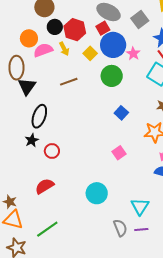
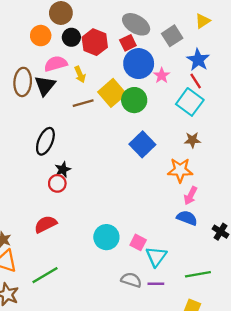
orange circle: (29, 38) -> (41, 36), moved
yellow arrow: (64, 49) -> (80, 74), moved
yellow square: (90, 53) -> (112, 93), moved, size x1.6
black triangle: (27, 86) -> (45, 86), moved
blue square: (121, 113) -> (142, 144), size x1.5
black star: (32, 140) -> (63, 170), moved
pink square: (119, 153) -> (138, 242), moved, turned -32
gray semicircle: (120, 228) -> (131, 280), turned -54

